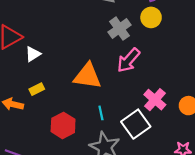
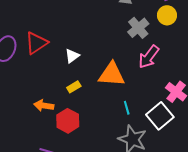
white triangle: (33, 54) -> (72, 56), moved
yellow rectangle: (37, 89) -> (74, 87), moved
red hexagon: (63, 125) -> (68, 121), moved

